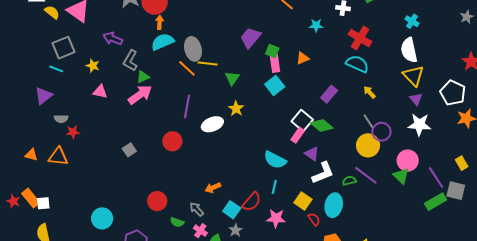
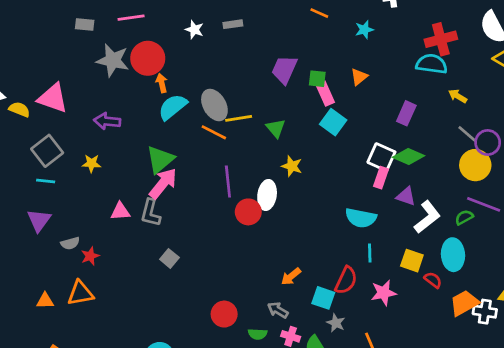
red cross: (360, 38) -> (441, 39), moved, turned -30
gray L-shape: (130, 61) -> (151, 213), moved
green triangle: (143, 77) -> (160, 159), size x1.6
pink triangle: (100, 92) -> (120, 211), moved
white ellipse: (212, 124) -> (267, 195), turned -45
red circle: (172, 141) -> (248, 212), moved

